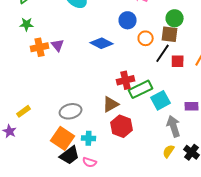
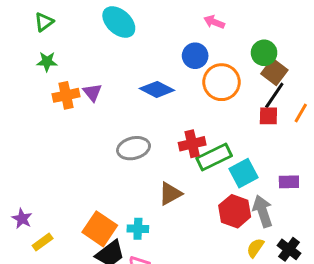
brown square: (170, 34) -> (274, 72), moved, turned 30
orange circle: (146, 38) -> (221, 82), size x1.6
black line: (163, 53) -> (274, 95), moved
brown triangle: (111, 104) -> (170, 194), moved
yellow rectangle: (24, 111) -> (43, 242), moved
gray ellipse: (71, 111) -> (133, 148), moved
red hexagon: (122, 126) -> (235, 211), moved

